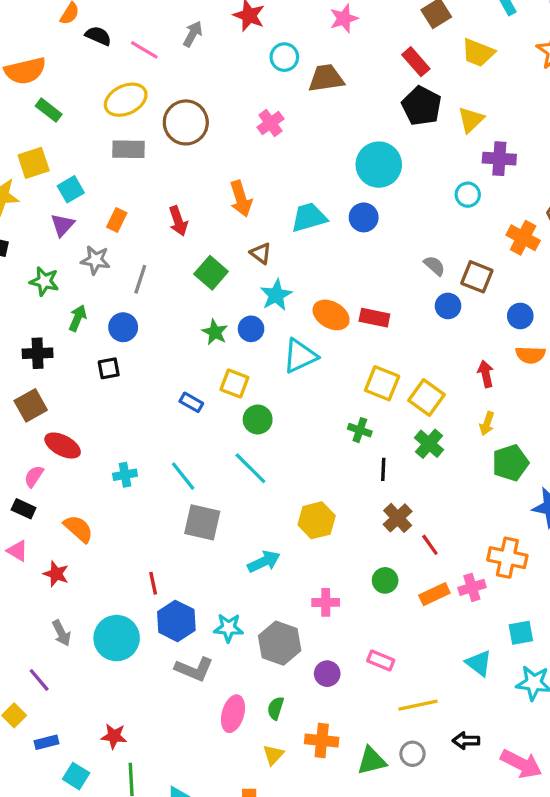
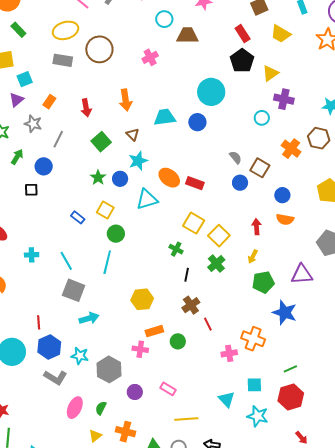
cyan line: (250, 468) -> (107, 262), turned 50
cyan arrow: (264, 562) -> (89, 318), moved
orange rectangle: (434, 594) -> (154, 331), moved

